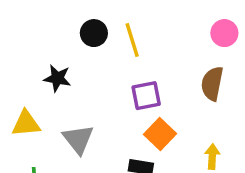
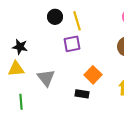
black star: (57, 78) -> (20, 47), moved
purple square: (146, 96) -> (72, 44), moved

